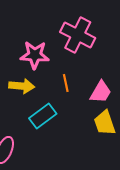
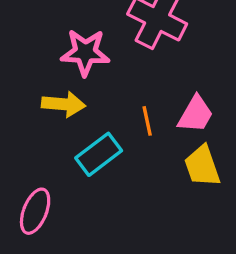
orange line: (66, 83) -> (147, 121), moved

